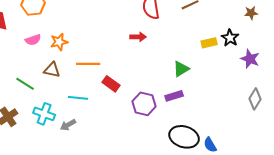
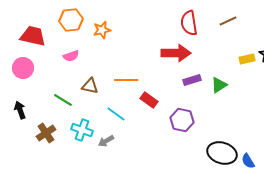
red arrow: (138, 37) -> (176, 53), size x1.8
orange star: (59, 42) -> (102, 30), moved
purple rectangle: (174, 96) -> (192, 80), moved
cyan line: (78, 98) -> (116, 114), turned 30

